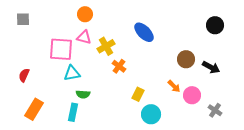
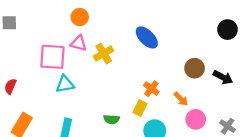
orange cross: (119, 66) -> (151, 89), moved
green semicircle: (83, 94) -> (112, 119), moved
pink circle: (192, 95) -> (196, 119), moved

